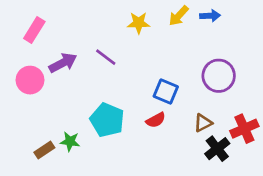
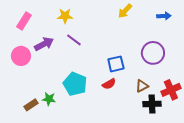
blue arrow: (210, 16) -> (164, 16), moved
yellow star: (139, 23) -> (65, 16), moved
blue square: (166, 91) -> (116, 64), turned -36
black cross: (217, 149) -> (152, 104), turned 36

